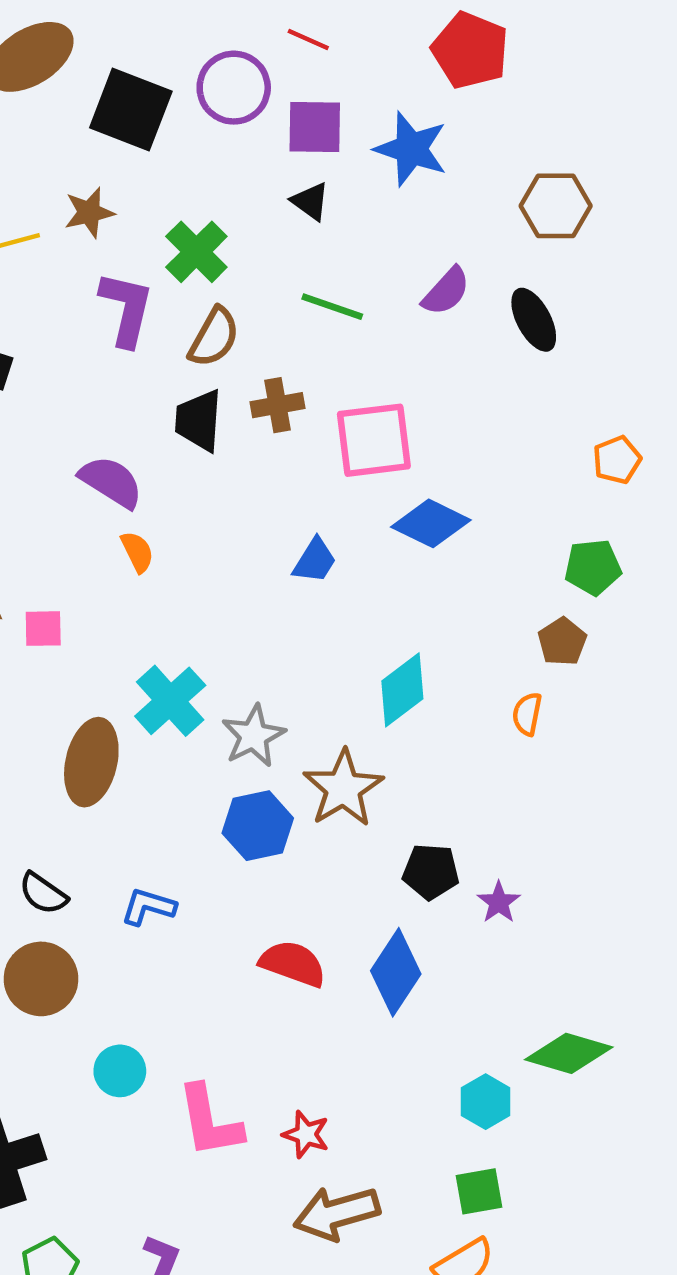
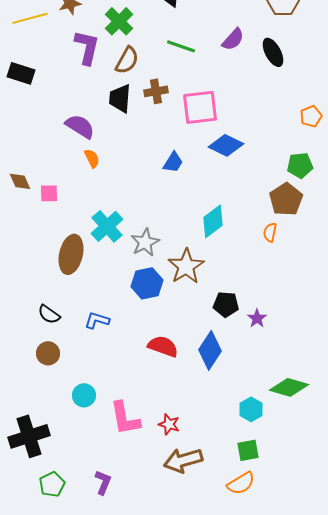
brown pentagon: (562, 642) -> (286, 199), size x1.5
brown circle: (41, 979) -> (48, 353), size x0.7

